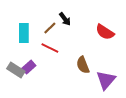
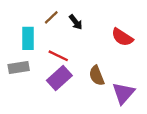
brown line: (50, 28) -> (51, 17), moved
purple rectangle: (29, 67) -> (59, 78), moved, size x1.5
gray rectangle: (16, 70) -> (19, 67), moved, turned -42

